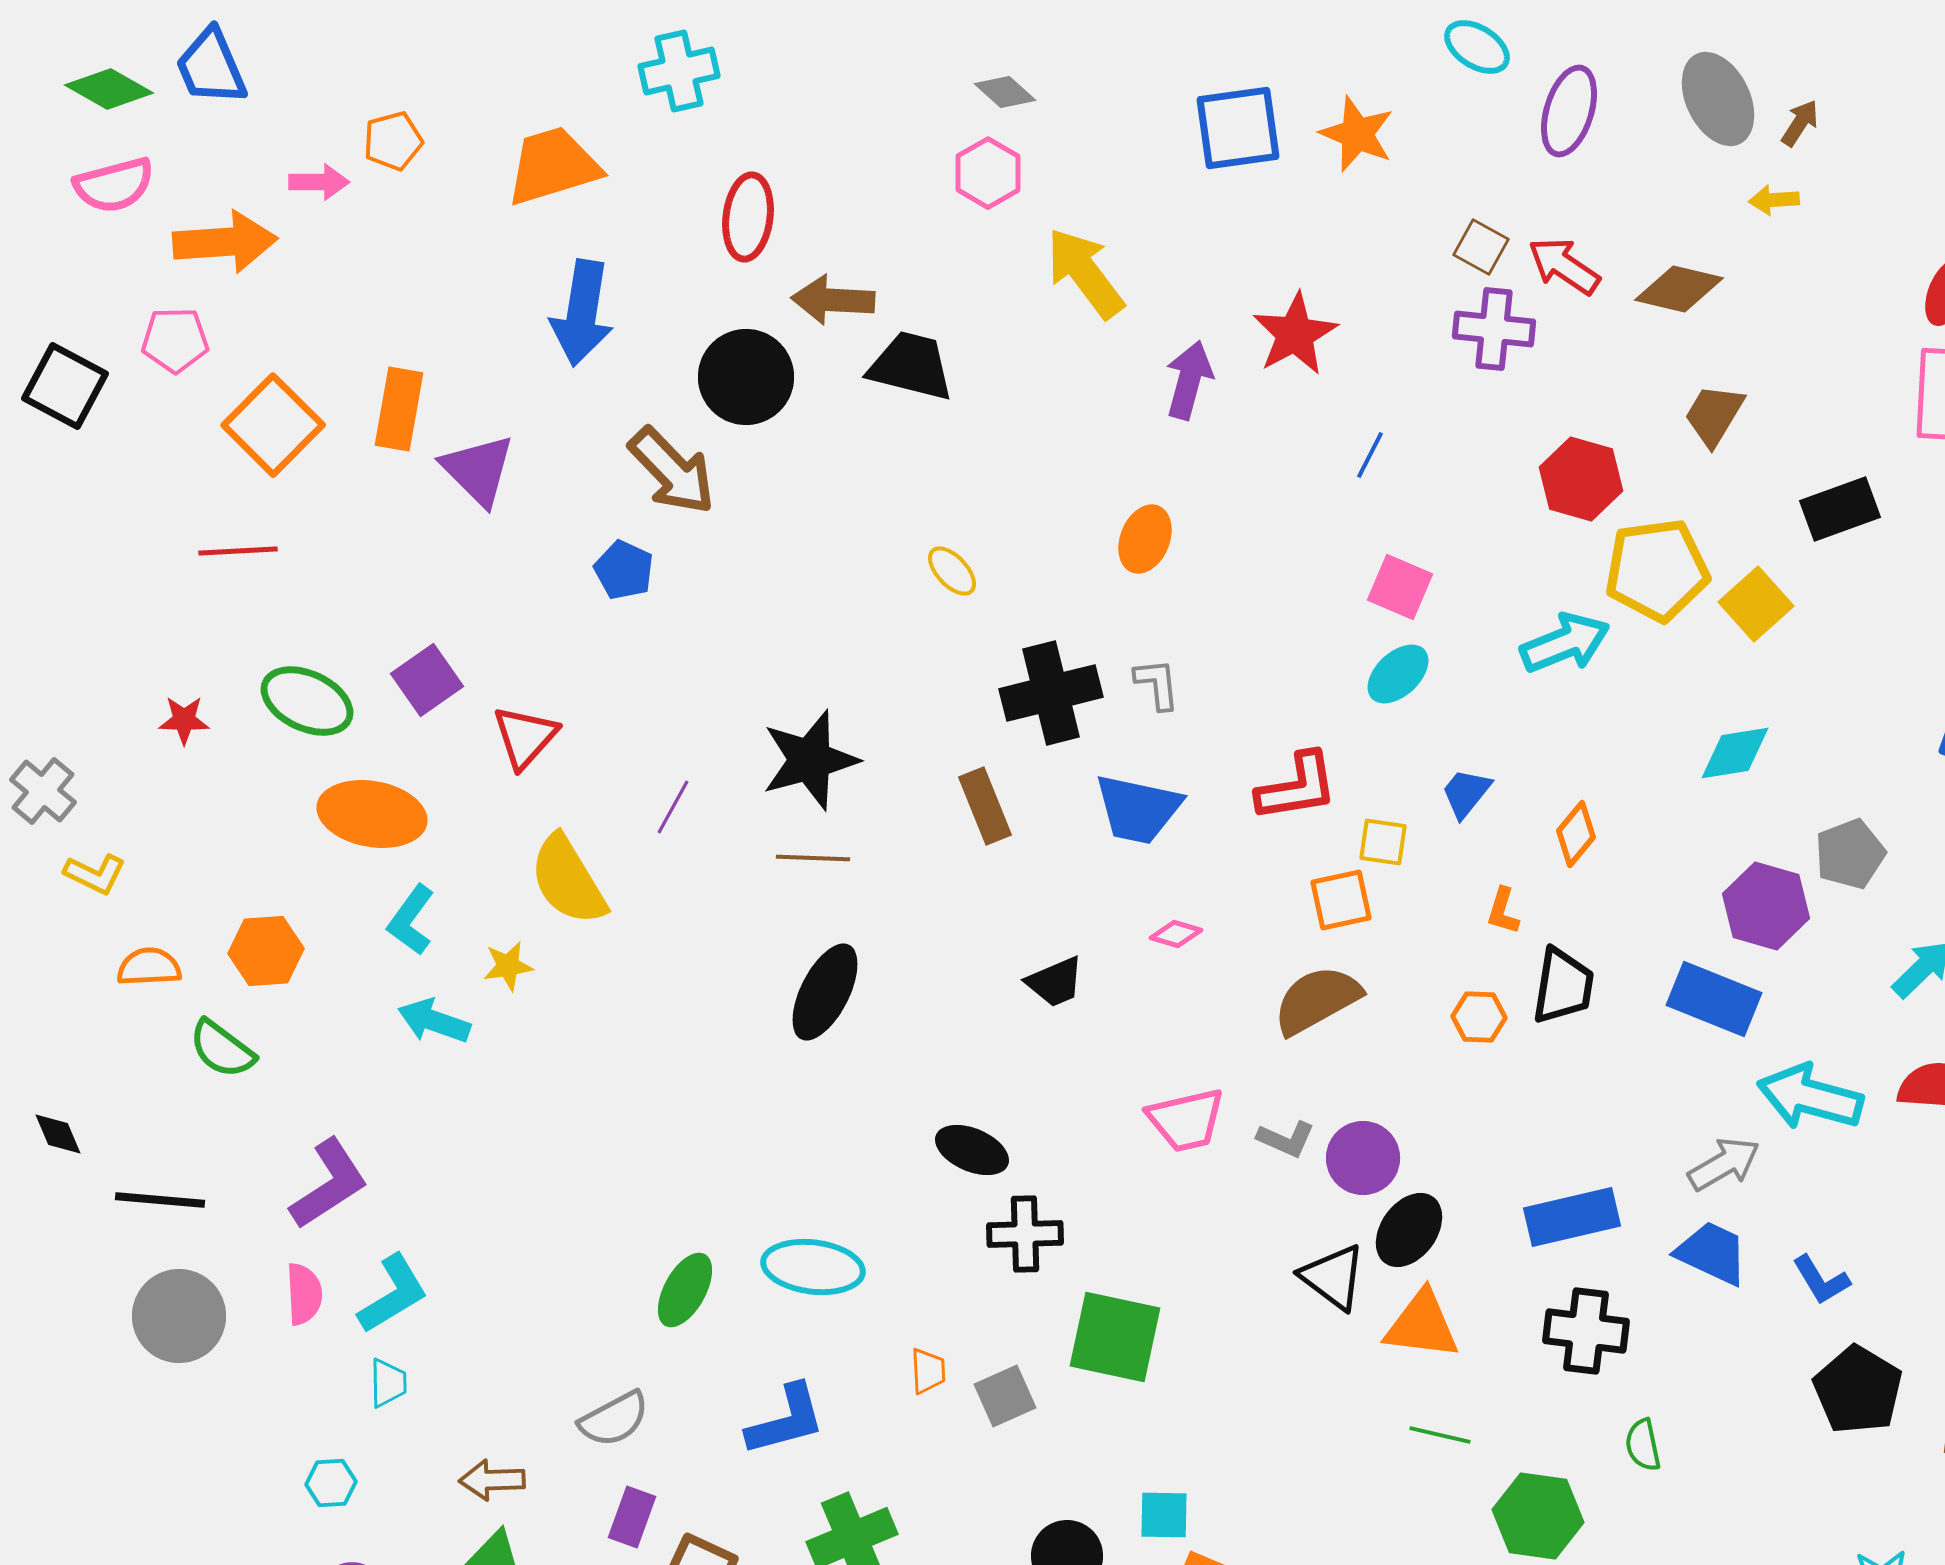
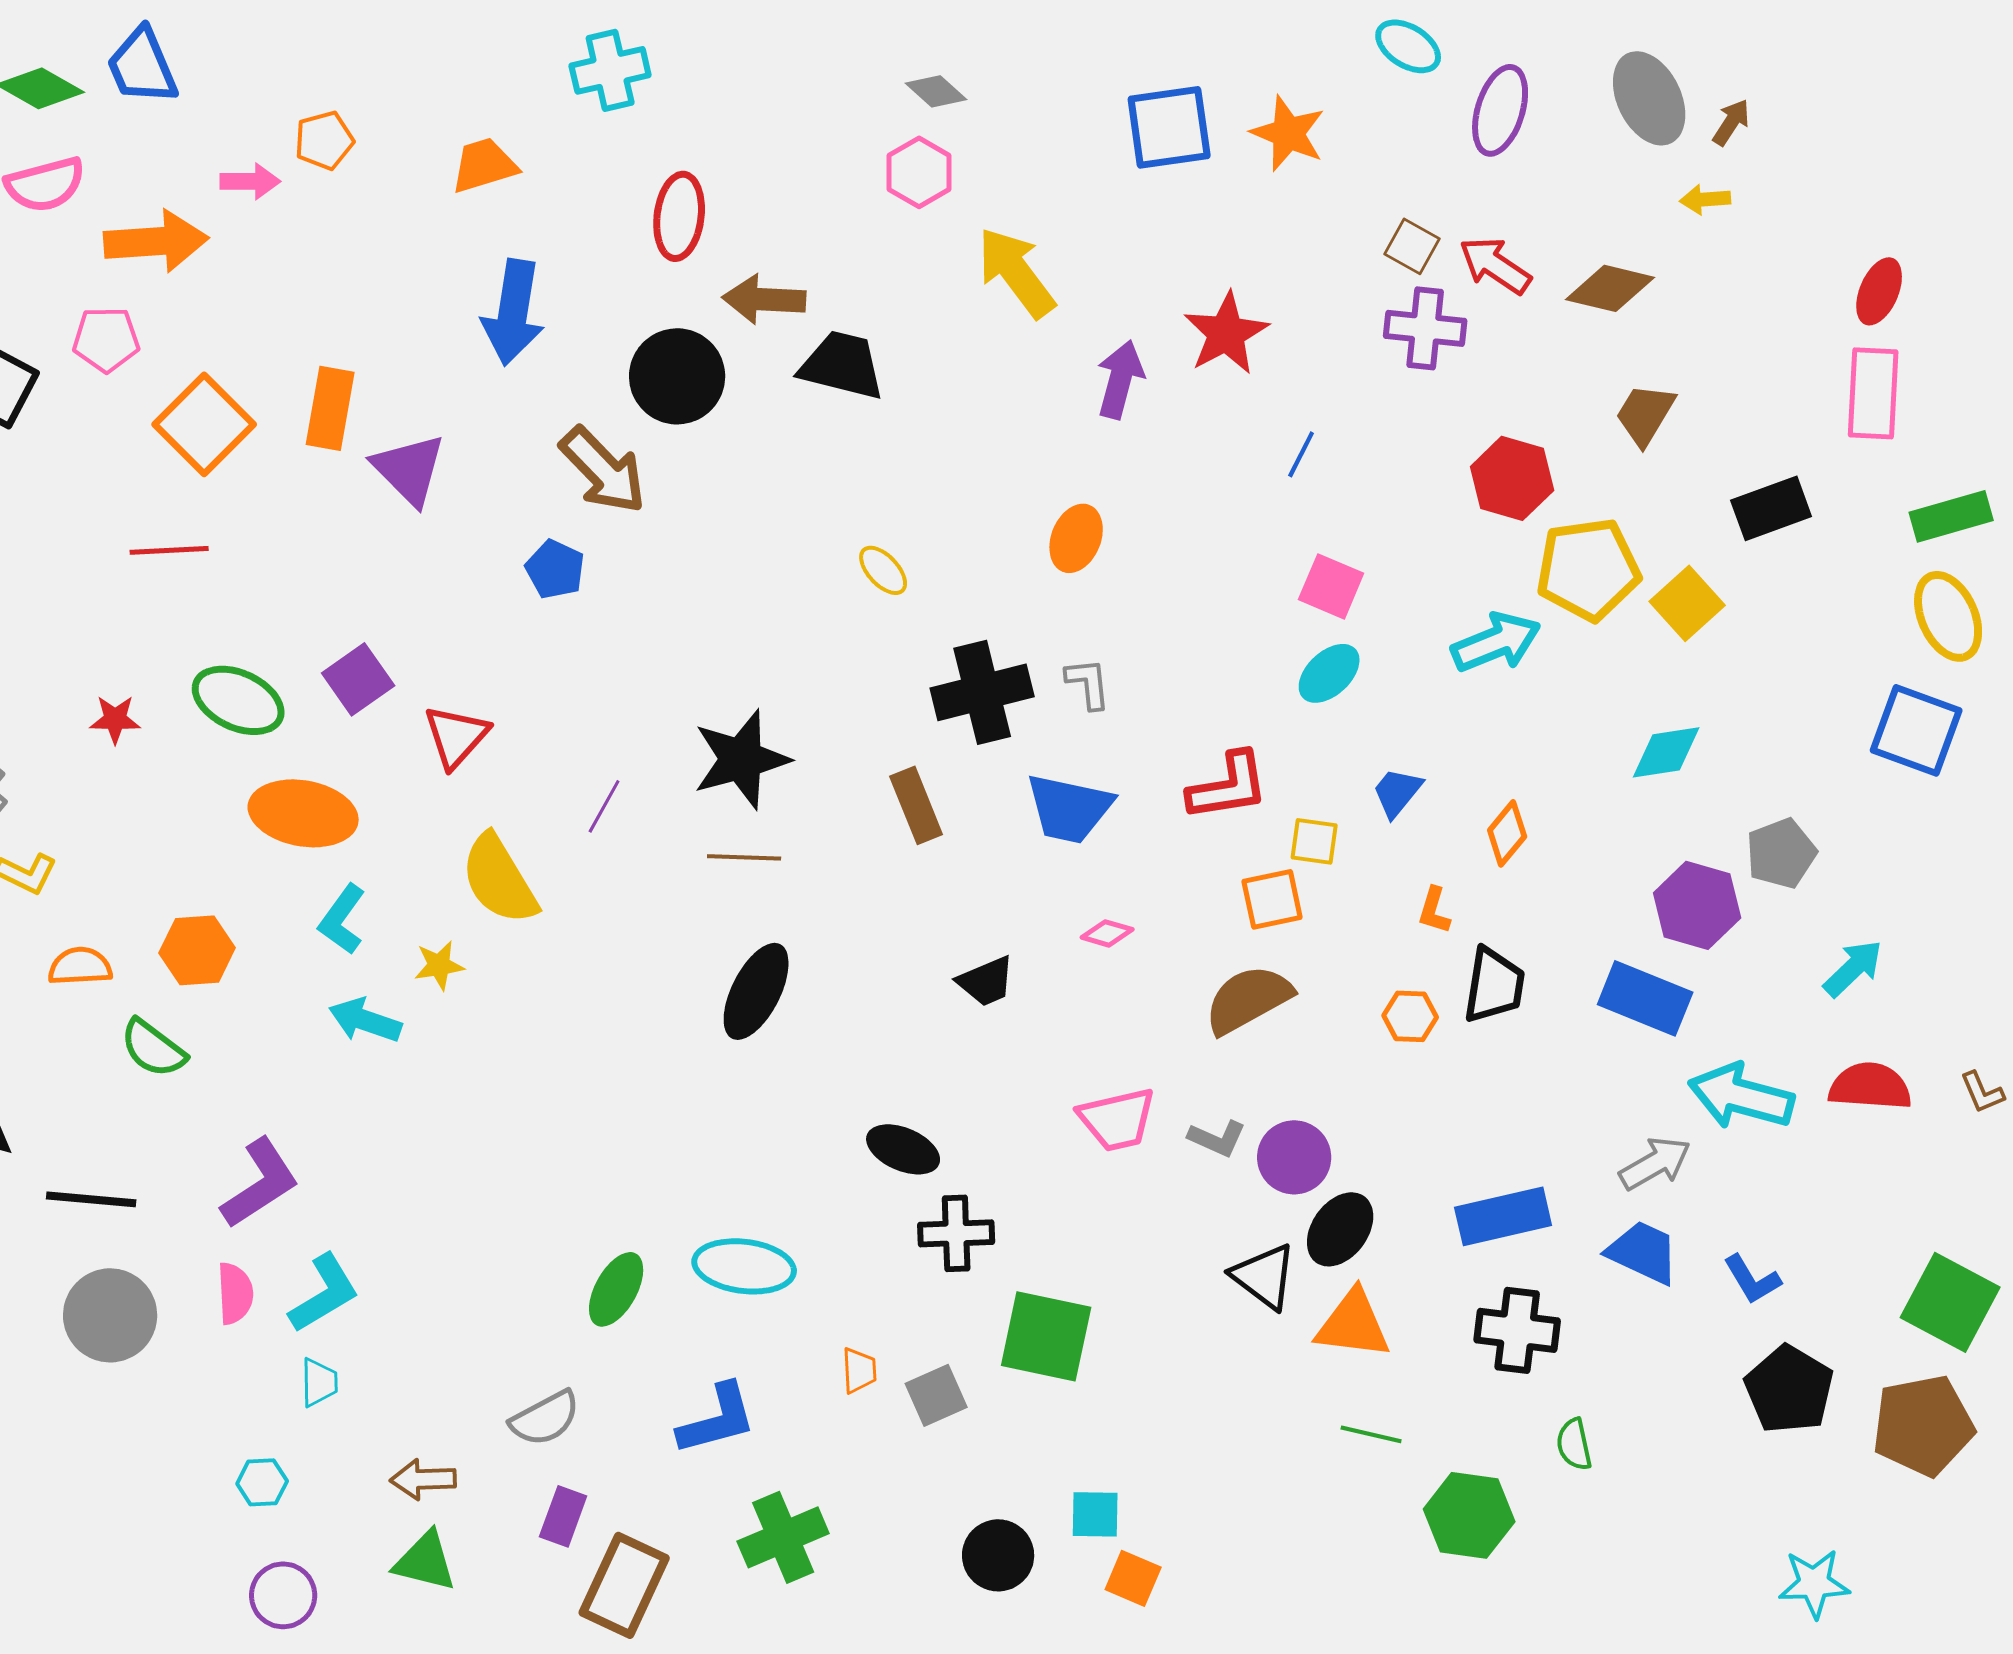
orange trapezoid: (553, 166) -> (484, 165), size x0.7

